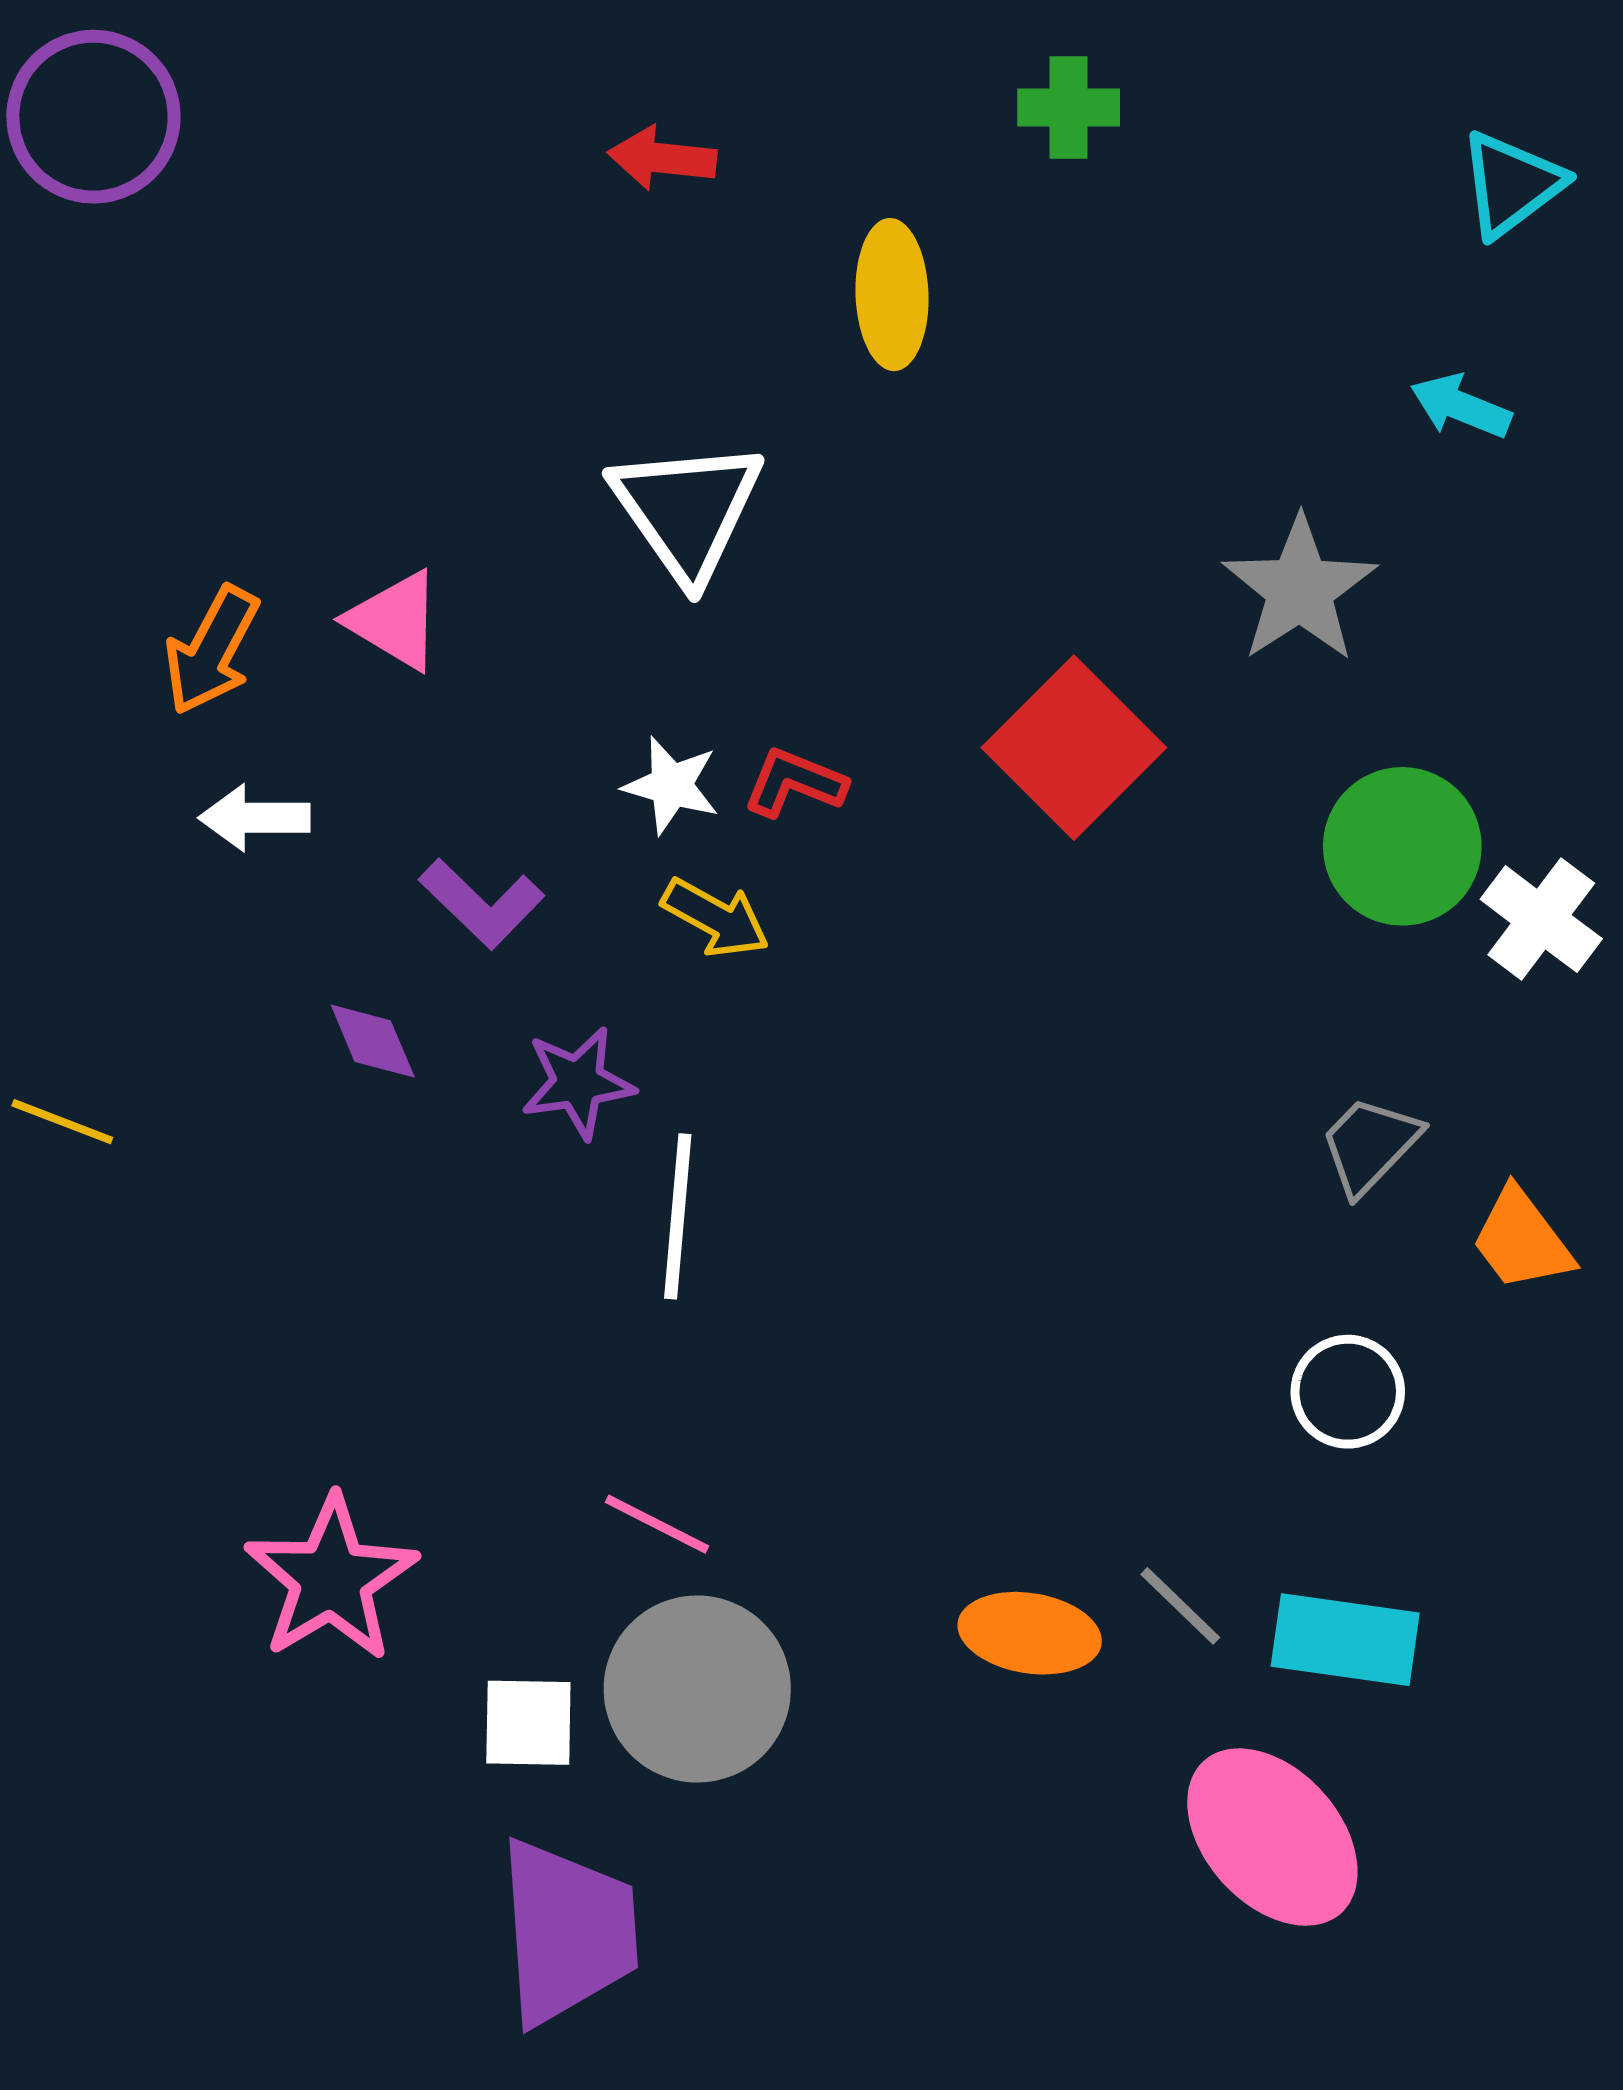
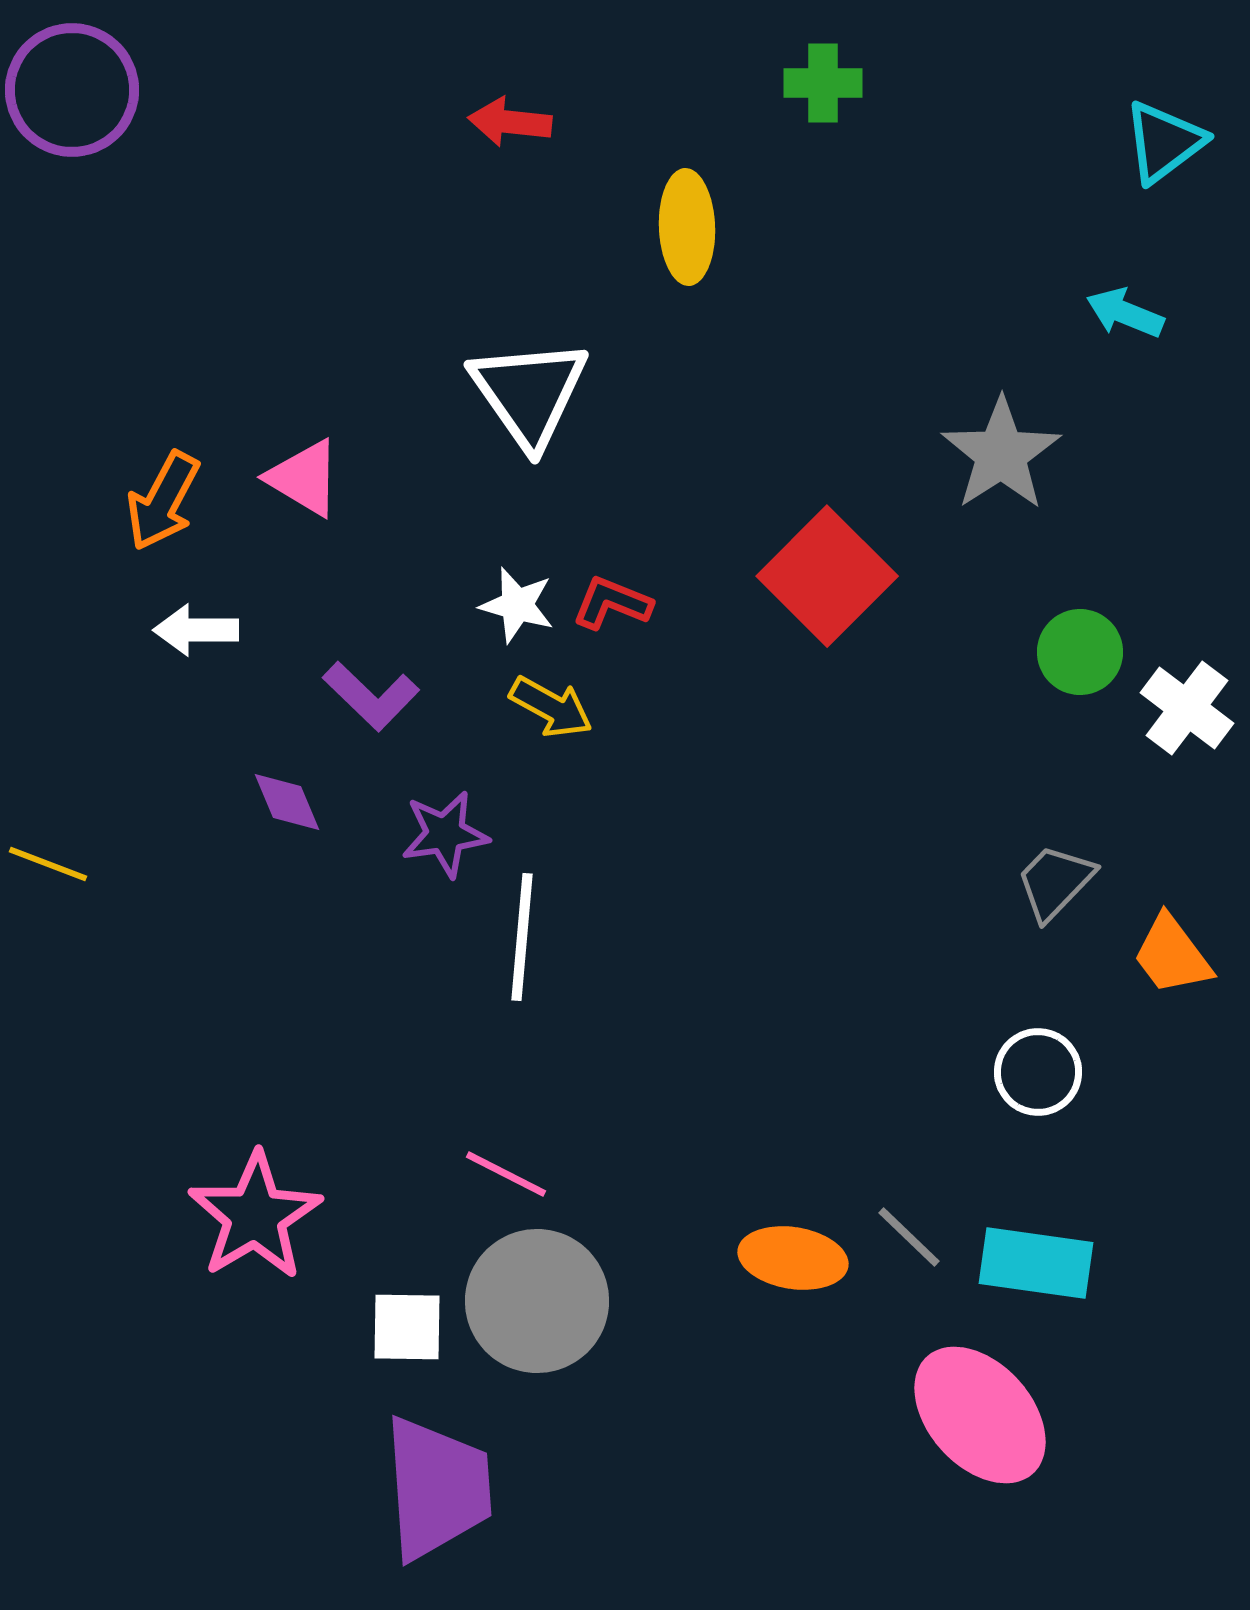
green circle: (1402, 846) -> (1080, 652), size x0.7

